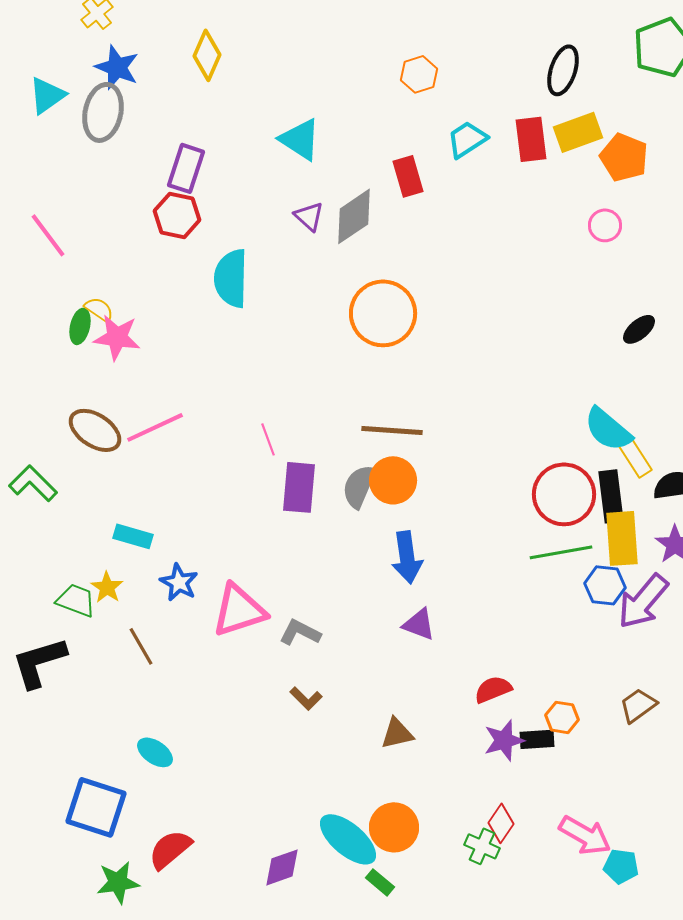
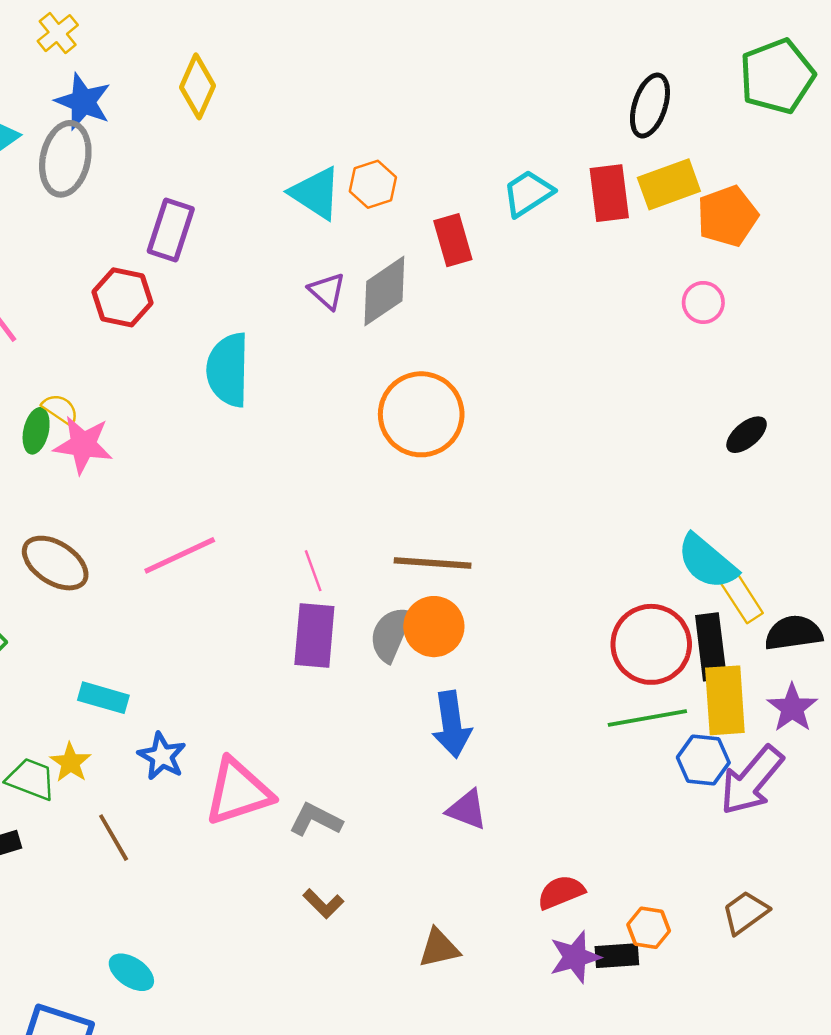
orange hexagon: (419, 74) -> (373, 184), moved
orange pentagon: (624, 157) -> (727, 216), turned 30
red hexagon: (177, 215) -> (123, 297), moved
pink line: (155, 427) -> (180, 555), moved
pink line: (268, 439) -> (313, 571), moved

